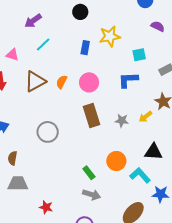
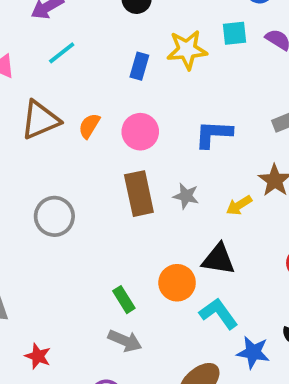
cyan square: (139, 55) -> (235, 33), moved
gray star: (122, 121) -> (186, 196), moved
black triangle: (153, 152) -> (218, 259), moved

